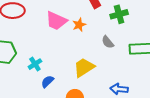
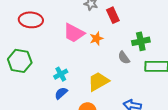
green cross: (119, 14) -> (141, 41), moved
cyan cross: (35, 64) -> (61, 74), moved

